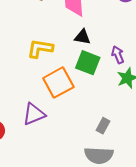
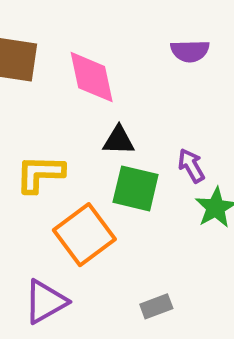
gray rectangle: (103, 126) -> (156, 306), moved, turned 49

